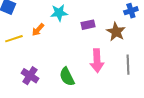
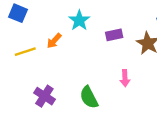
cyan star: (59, 13) -> (79, 20), turned -30
pink arrow: (97, 61) -> (125, 78), size x0.6

